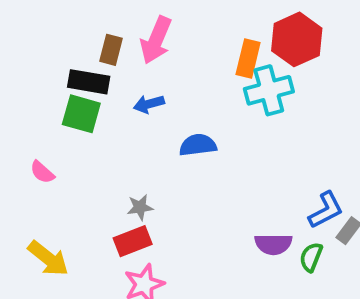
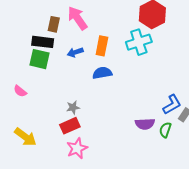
pink arrow: (156, 40) -> (77, 18), turned 125
orange rectangle: (248, 58) -> (102, 46), moved

